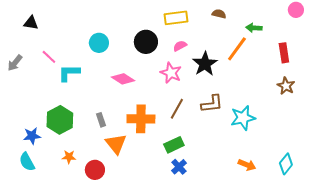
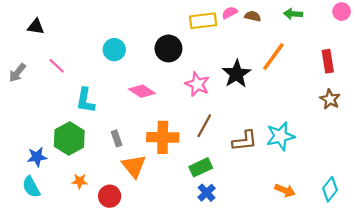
green arrow: (254, 28) -> (293, 14), moved
pink semicircle: (180, 46) -> (230, 13), moved
cyan L-shape: (69, 73) -> (85, 100), moved, turned -80
brown L-shape: (212, 104) -> (245, 141), moved

